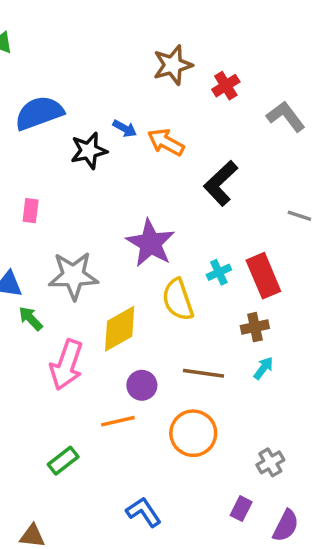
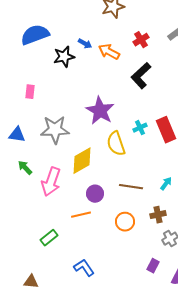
red cross: (226, 86) -> (141, 40), moved
green arrow: (31, 318) -> (25, 168), moved
brown cross: (255, 327) -> (158, 215), moved
orange circle: (193, 433) -> (125, 222), size x0.7
blue L-shape: (144, 512) -> (84, 268), moved

